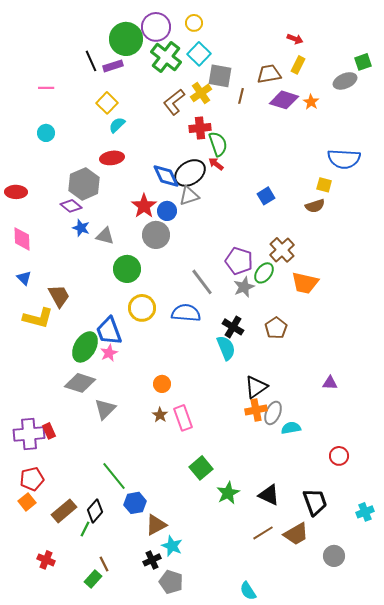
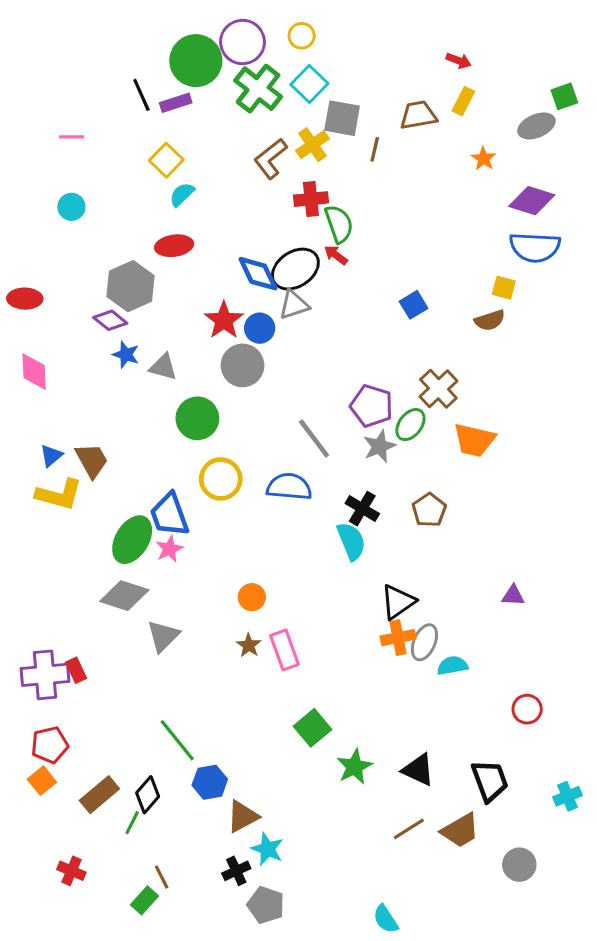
purple diamond: (284, 100) -> (532, 201), moved
blue triangle: (24, 278) -> (51, 456), moved, turned 35

